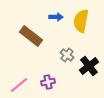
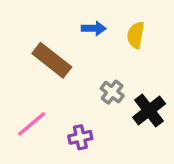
yellow semicircle: (81, 21) -> (136, 35), size x0.7
pink line: (19, 85) -> (32, 124), moved

